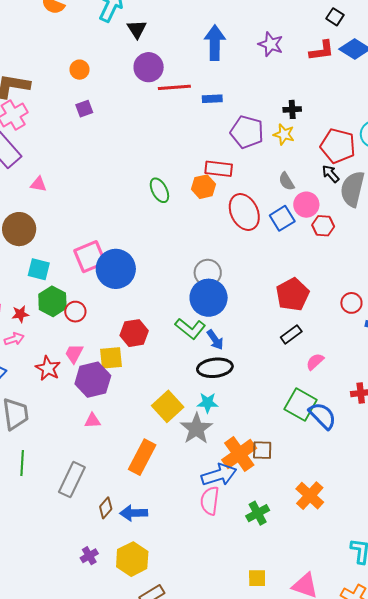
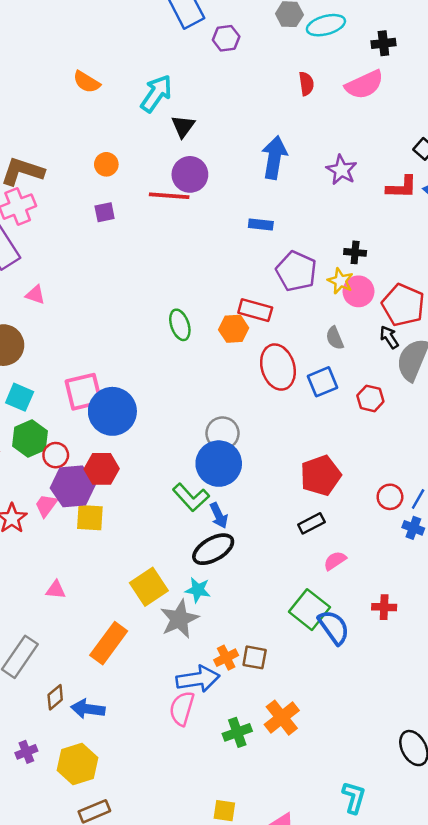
red line: (174, 87) -> (169, 196), moved
pink circle: (306, 205) -> (358, 291), moved
red hexagon: (134, 333) -> (102, 469), moved
black ellipse: (215, 368) -> (213, 549), turned -32
purple hexagon: (93, 380) -> (73, 486), moved
orange cross: (239, 454) -> (226, 658), size x0.6
orange cross: (310, 496) -> (282, 718), moved

